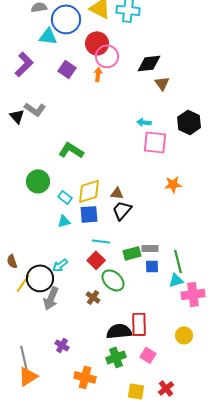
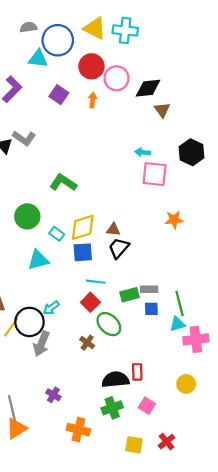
pink circle: (107, 56) -> (116, 78), moved
cyan triangle: (64, 221) -> (38, 260), moved, size x1.5
red rectangle: (139, 324) -> (137, 372), size x0.7

